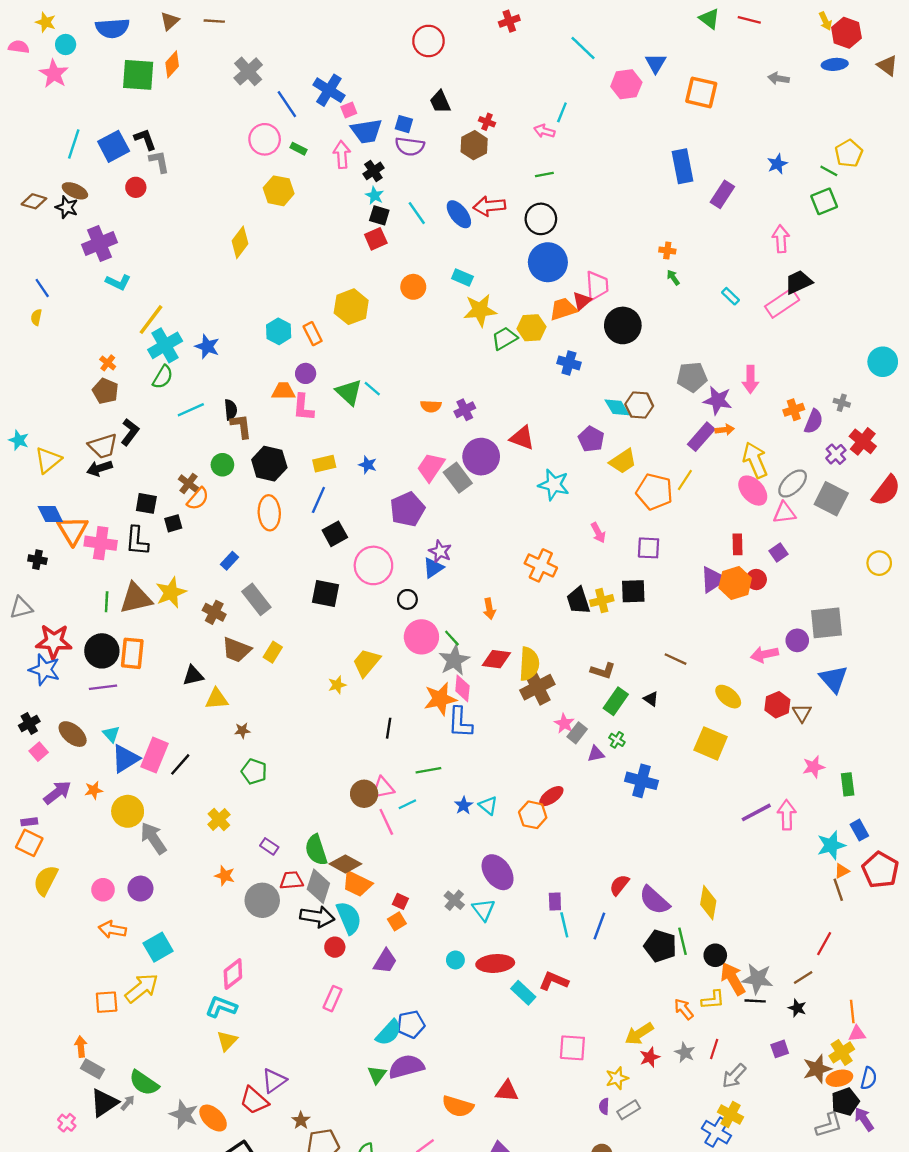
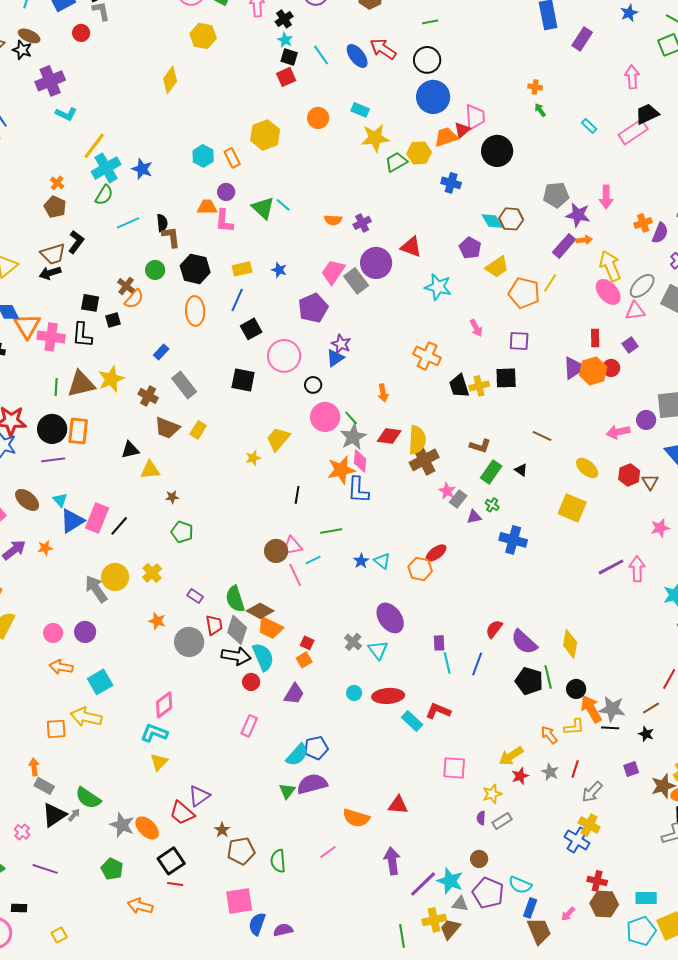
red arrow: (489, 206) -> (383, 49), turned 40
yellow circle: (128, 811) -> (115, 577), moved
red trapezoid: (292, 880) -> (214, 625), turned 85
yellow arrow: (142, 988) -> (86, 717), turned -128

